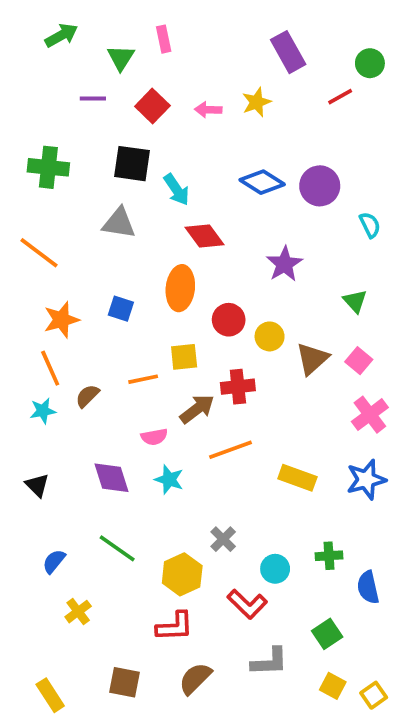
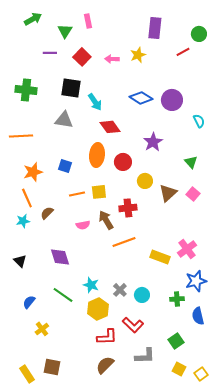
purple rectangle: (288, 52) -> (155, 28), turned 35
orange line: (39, 253) -> (21, 136), turned -40
red circle: (229, 320) -> (123, 162), moved
orange line: (143, 379) -> (77, 194), moved
brown arrow: (197, 409) -> (106, 220), turned -84
pink cross: (370, 415) -> (187, 249), moved
pink semicircle: (154, 437) -> (83, 225), moved
cyan star: (169, 480) -> (91, 285), moved
blue star: (366, 480) -> (196, 281), moved
cyan circle: (275, 569) -> (142, 295), moved
red L-shape: (175, 626) -> (107, 337), moved
brown square: (125, 682) -> (52, 367), moved

